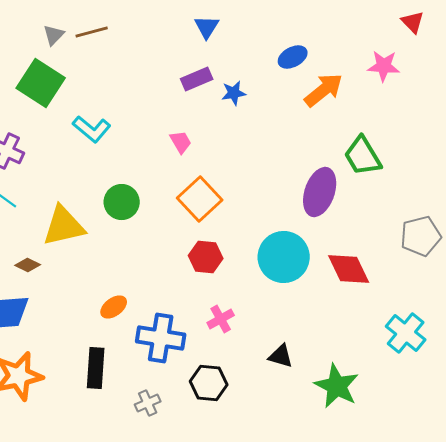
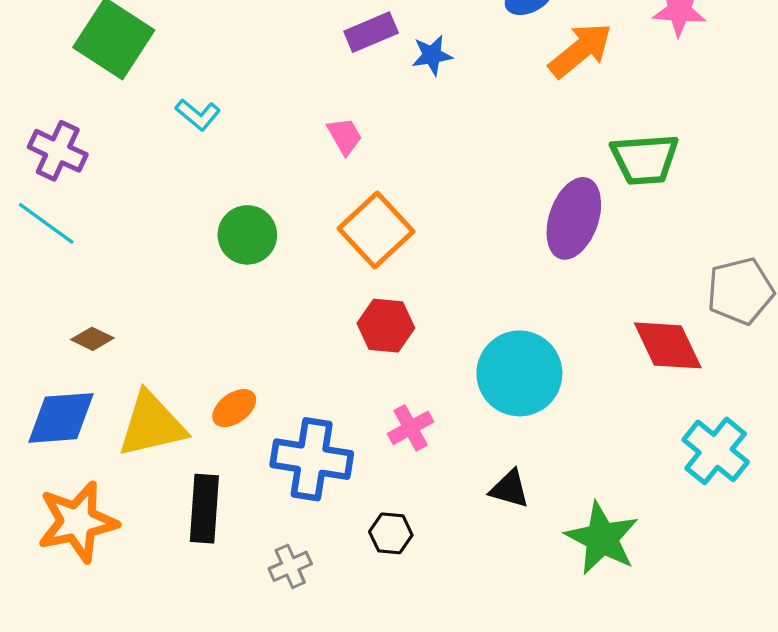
cyan L-shape: (92, 129) -> (198, 115), size x0.7
green trapezoid: (363, 156) -> (645, 159), turned -63
yellow triangle: (64, 226) -> (152, 425), moved
cyan circle: (284, 257) -> (519, 373), moved
red diamond: (349, 269) -> (668, 345), moved
black hexagon: (209, 383) -> (391, 533), size x0.7

